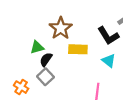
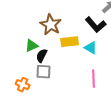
cyan triangle: (109, 61) -> (91, 48), moved
gray square: (45, 77) -> (44, 72), turned -35

